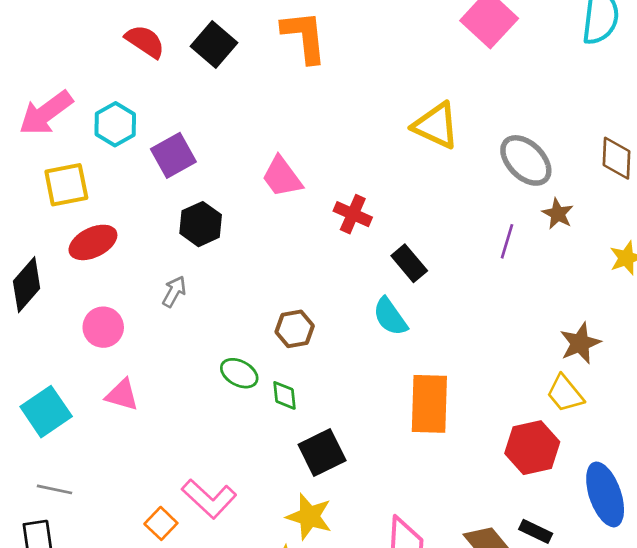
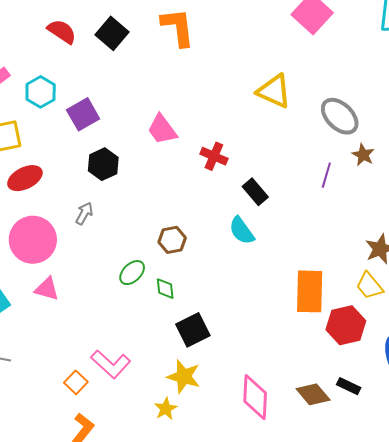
pink circle: (103, 327) -> (33, 240), size x1.6
green ellipse: (239, 373) -> (132, 273), turned -72
orange rectangle: (429, 404) -> (310, 291), moved

